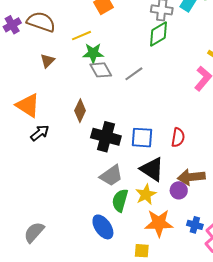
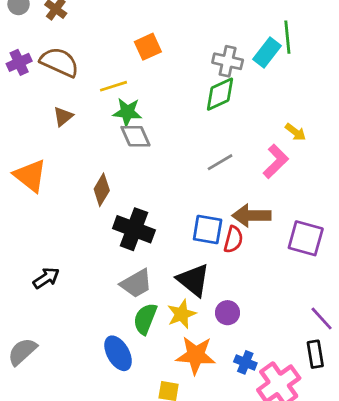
gray line: (134, 74) -> (220, 162), moved
black arrow: (40, 133) -> (46, 278), moved
blue square: (142, 138) -> (208, 230), moved
brown arrow: (191, 177) -> (251, 216), moved

